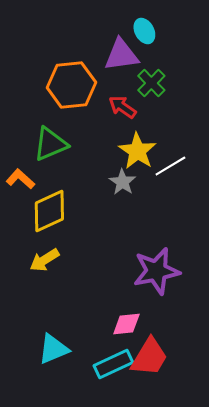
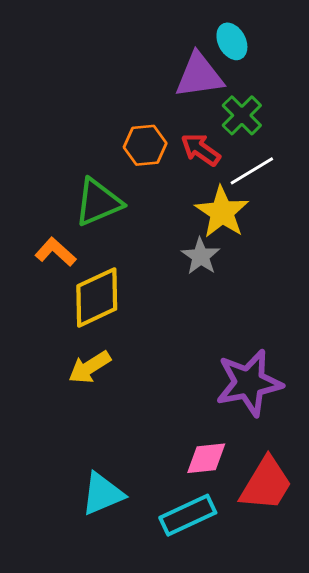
orange hexagon: (71, 85) -> (145, 145), moved, size x0.6
white line: (170, 166) -> (252, 171), moved
red trapezoid: (149, 357) -> (266, 484), moved

